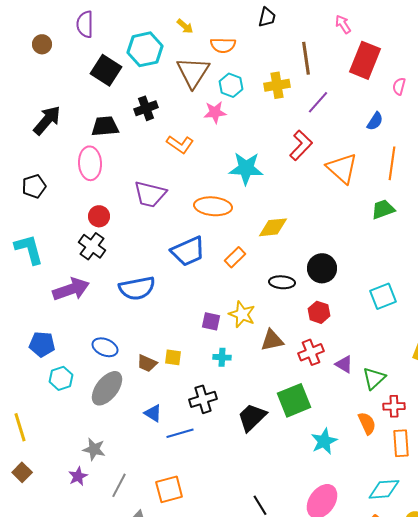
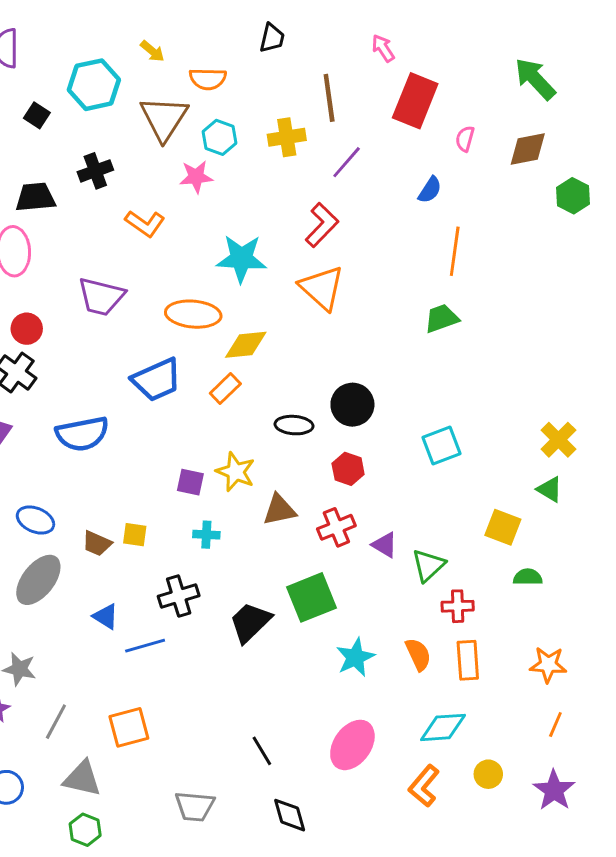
black square: (106, 70) -> (37, 115), size x0.6
orange triangle: (342, 168) -> (322, 288), moved
yellow diamond: (273, 227) -> (246, 345), moved
orange semicircle: (367, 423) -> (418, 654), moved

